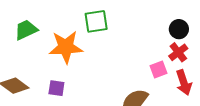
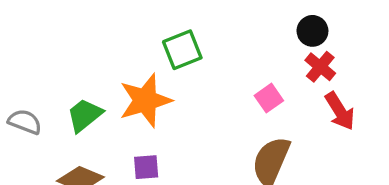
green trapezoid: (26, 30) -> (85, 115), moved
pink square: (158, 69) -> (269, 98), moved

